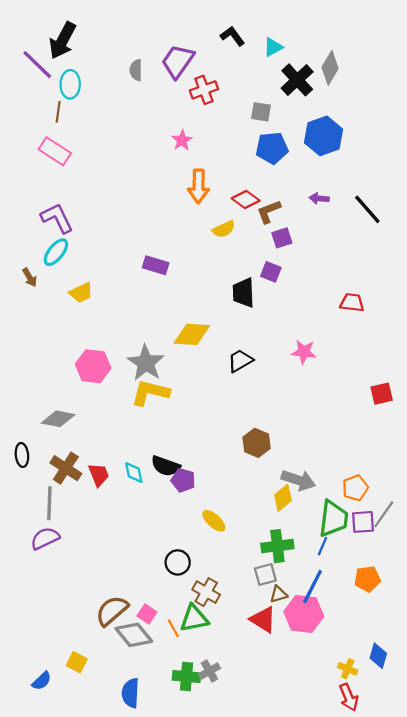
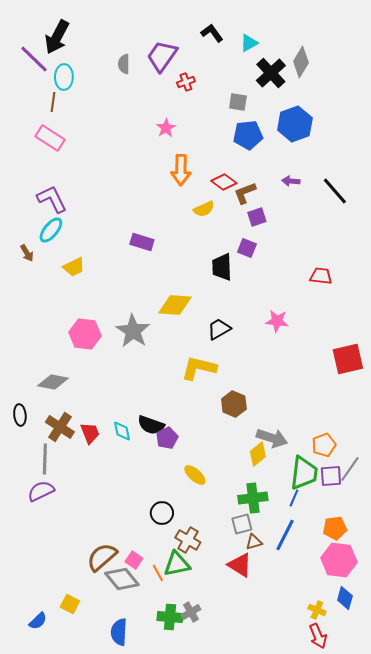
red cross: (204, 90) -> (186, 82), size x0.7
yellow L-shape: (150, 392) -> (199, 368), moved
red square: (382, 394) -> (348, 359), size x1.5
purple pentagon: (183, 480) -> (167, 438), turned 30
pink hexagon: (304, 614) -> (339, 560), moved

